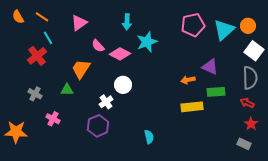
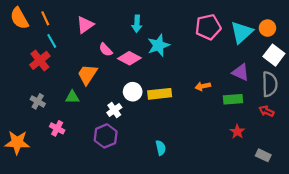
orange semicircle: (18, 17) -> (19, 18), size x1.5
orange line: (42, 17) -> (45, 18), turned 32
purple triangle: (210, 67) -> (241, 72), moved
yellow rectangle: (192, 107) -> (160, 94), moved
red star: (251, 124) -> (237, 132), moved

